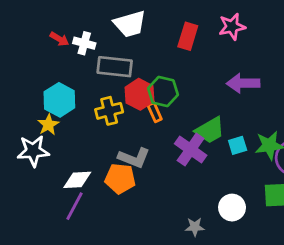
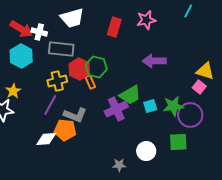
red arrow: (59, 39) -> (21, 29), size x1.6
cyan hexagon: (59, 100) -> (21, 56), moved
purple cross: (191, 150) -> (116, 109), turned 30
white diamond: (77, 180) -> (46, 139), moved
purple line: (75, 206) -> (50, 105), moved

